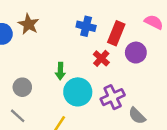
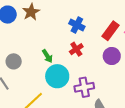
red rectangle: (116, 33) -> (110, 31), moved
red cross: (101, 58) -> (76, 49), moved
green arrow: (60, 71) -> (47, 56), turned -48

